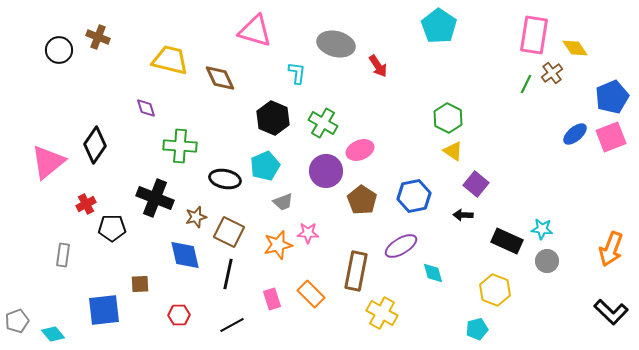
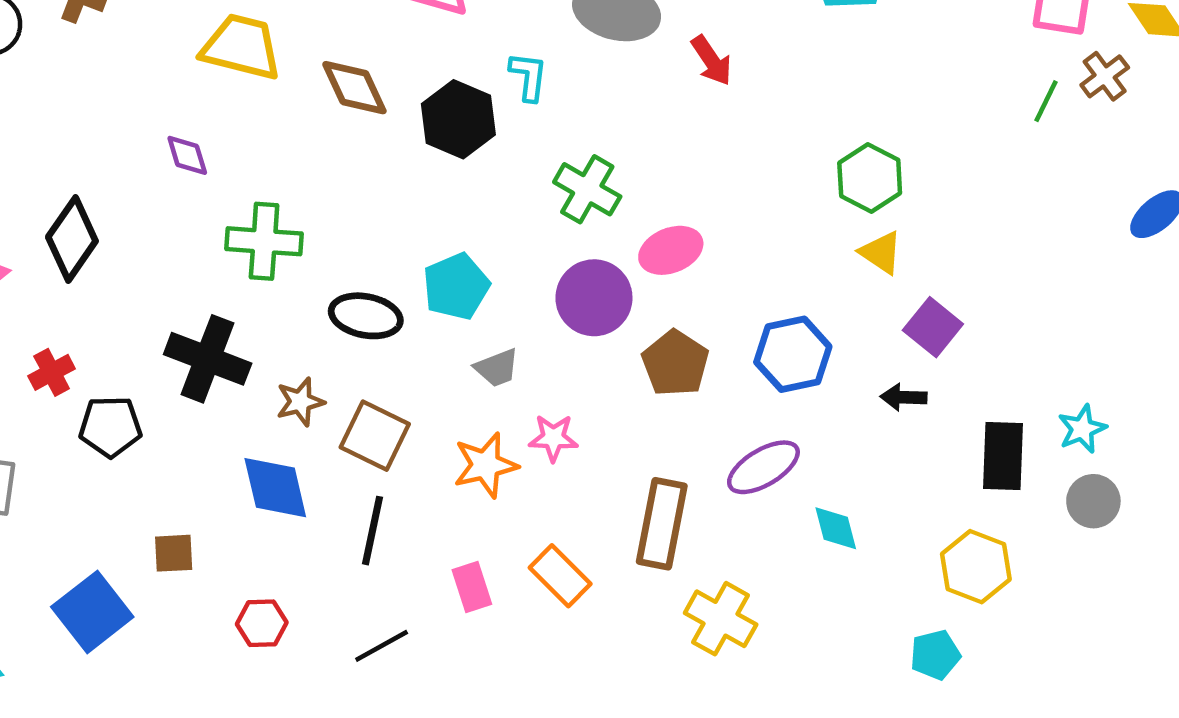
black hexagon: (273, 118) -> (458, 119), moved
cyan star: (542, 229) -> (1082, 429), turned -30
black rectangle: (507, 241) -> (1003, 456), turned 68
blue square: (104, 310) -> (92, 612), turned -32

